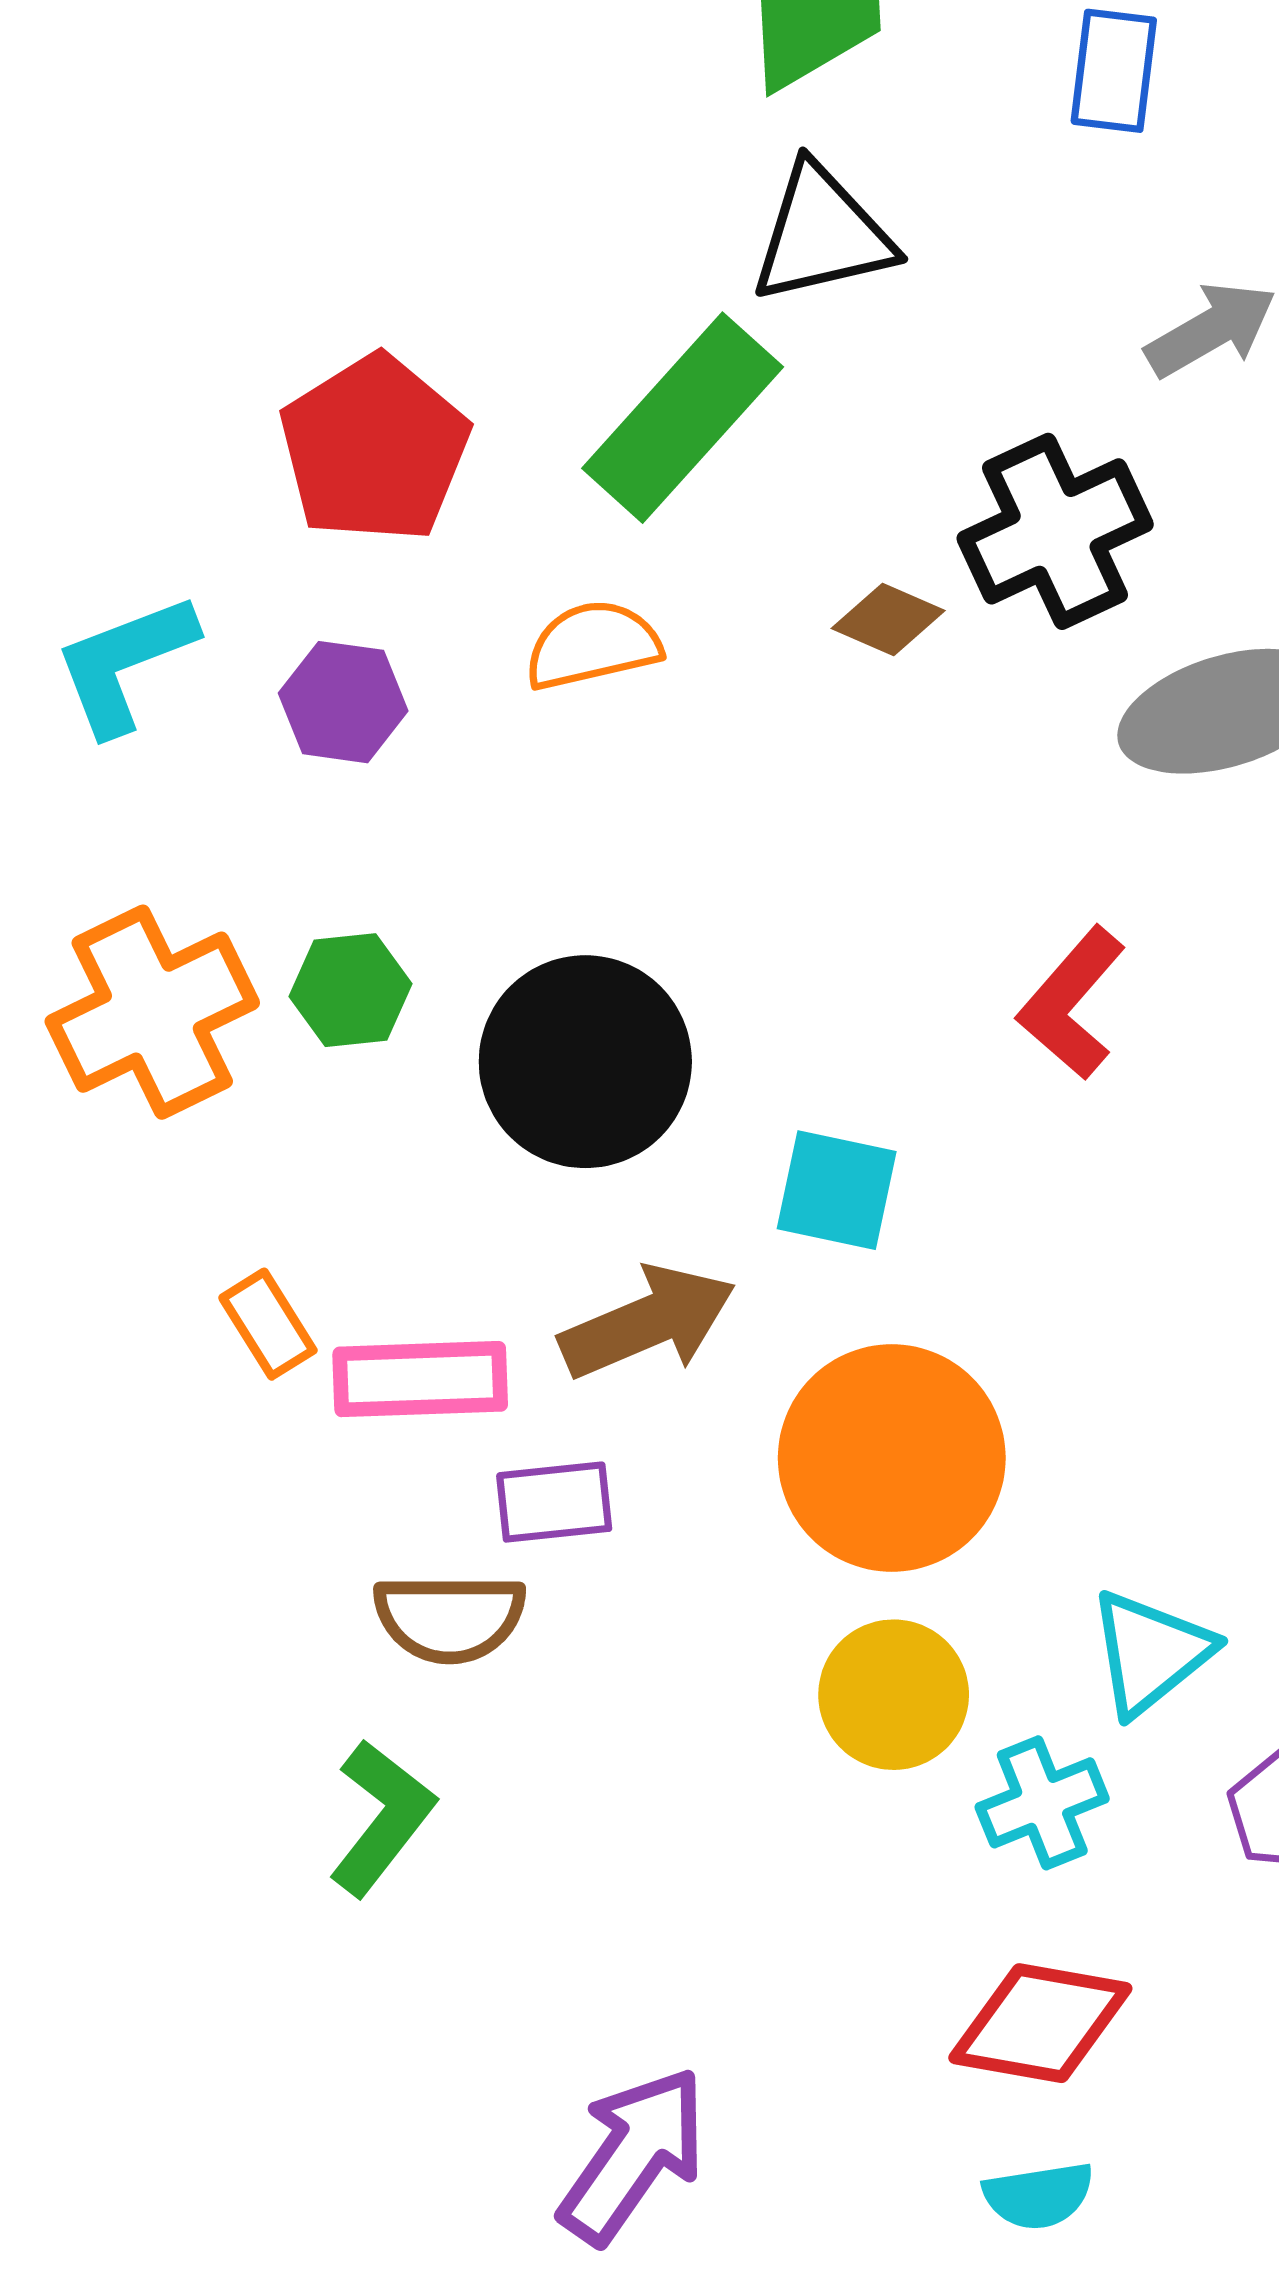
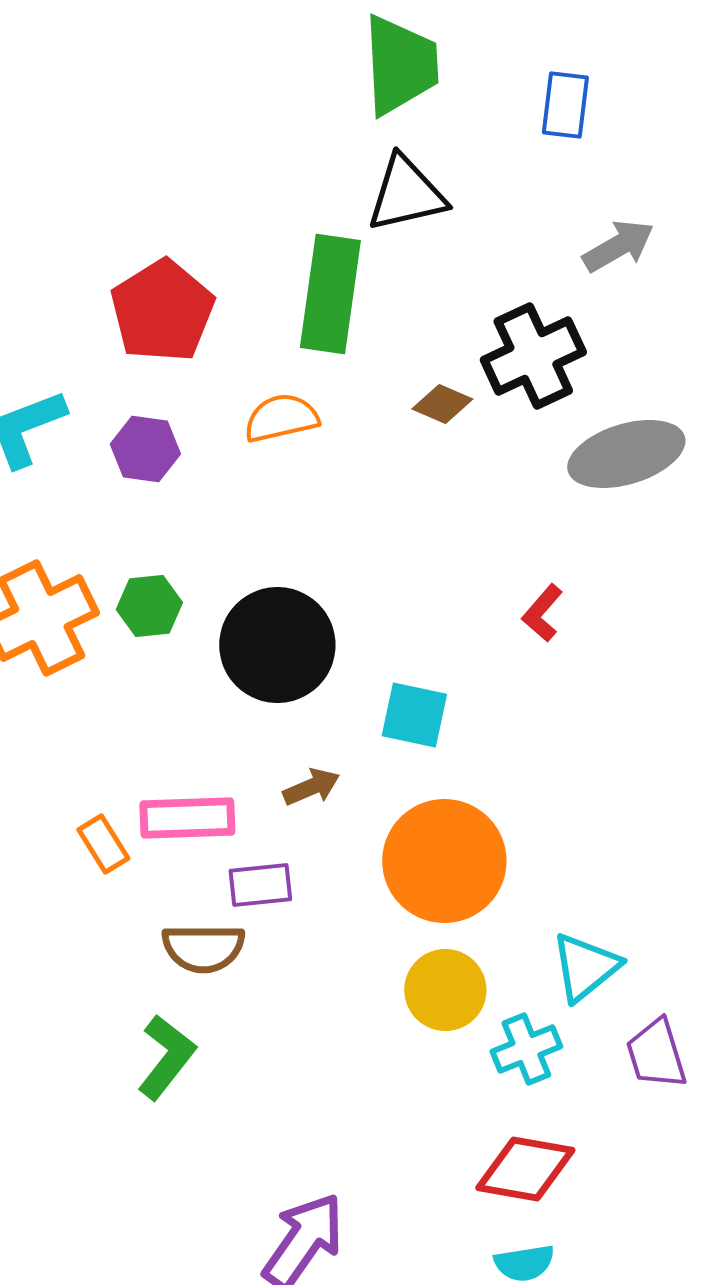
green rectangle: (683, 418) -> (330, 294), turned -34
red L-shape: (1072, 1003) -> (542, 613), size x0.7
brown arrow: (648, 1322) -> (311, 787), size x0.6
orange rectangle: (268, 1324) -> (103, 844), moved

